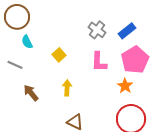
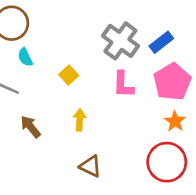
gray cross: (97, 30) -> (120, 41), size x1.5
orange star: (125, 86) -> (175, 121), moved

